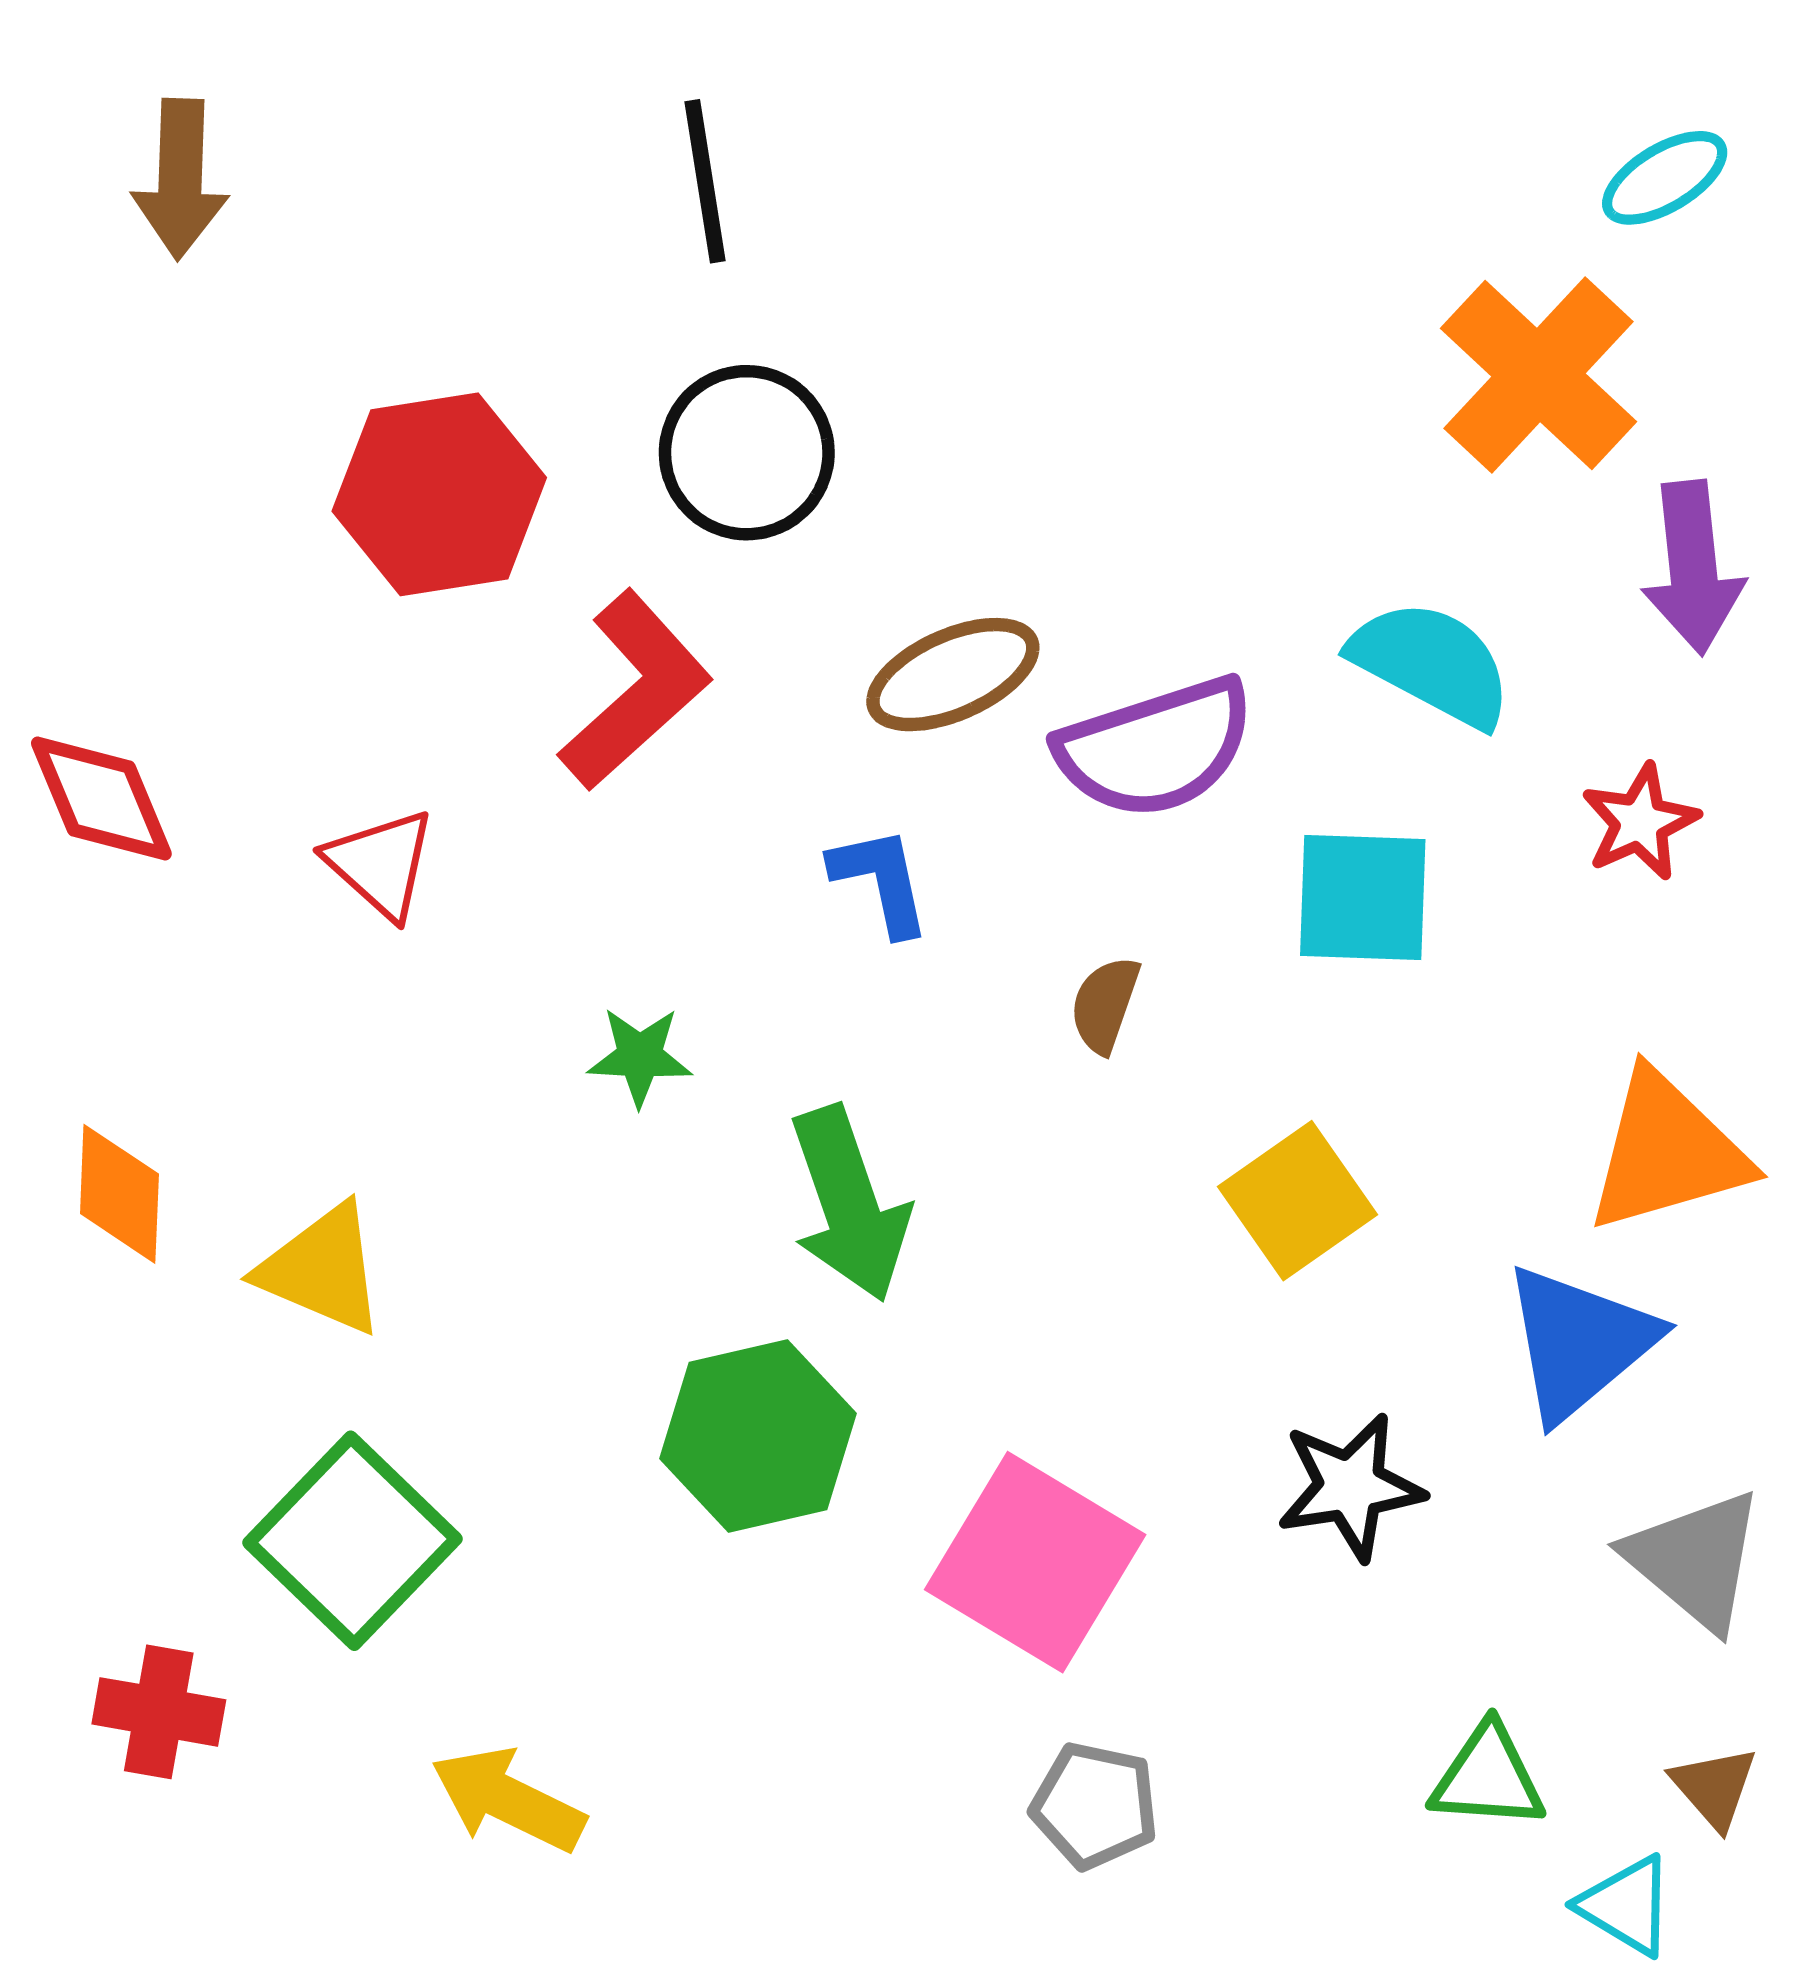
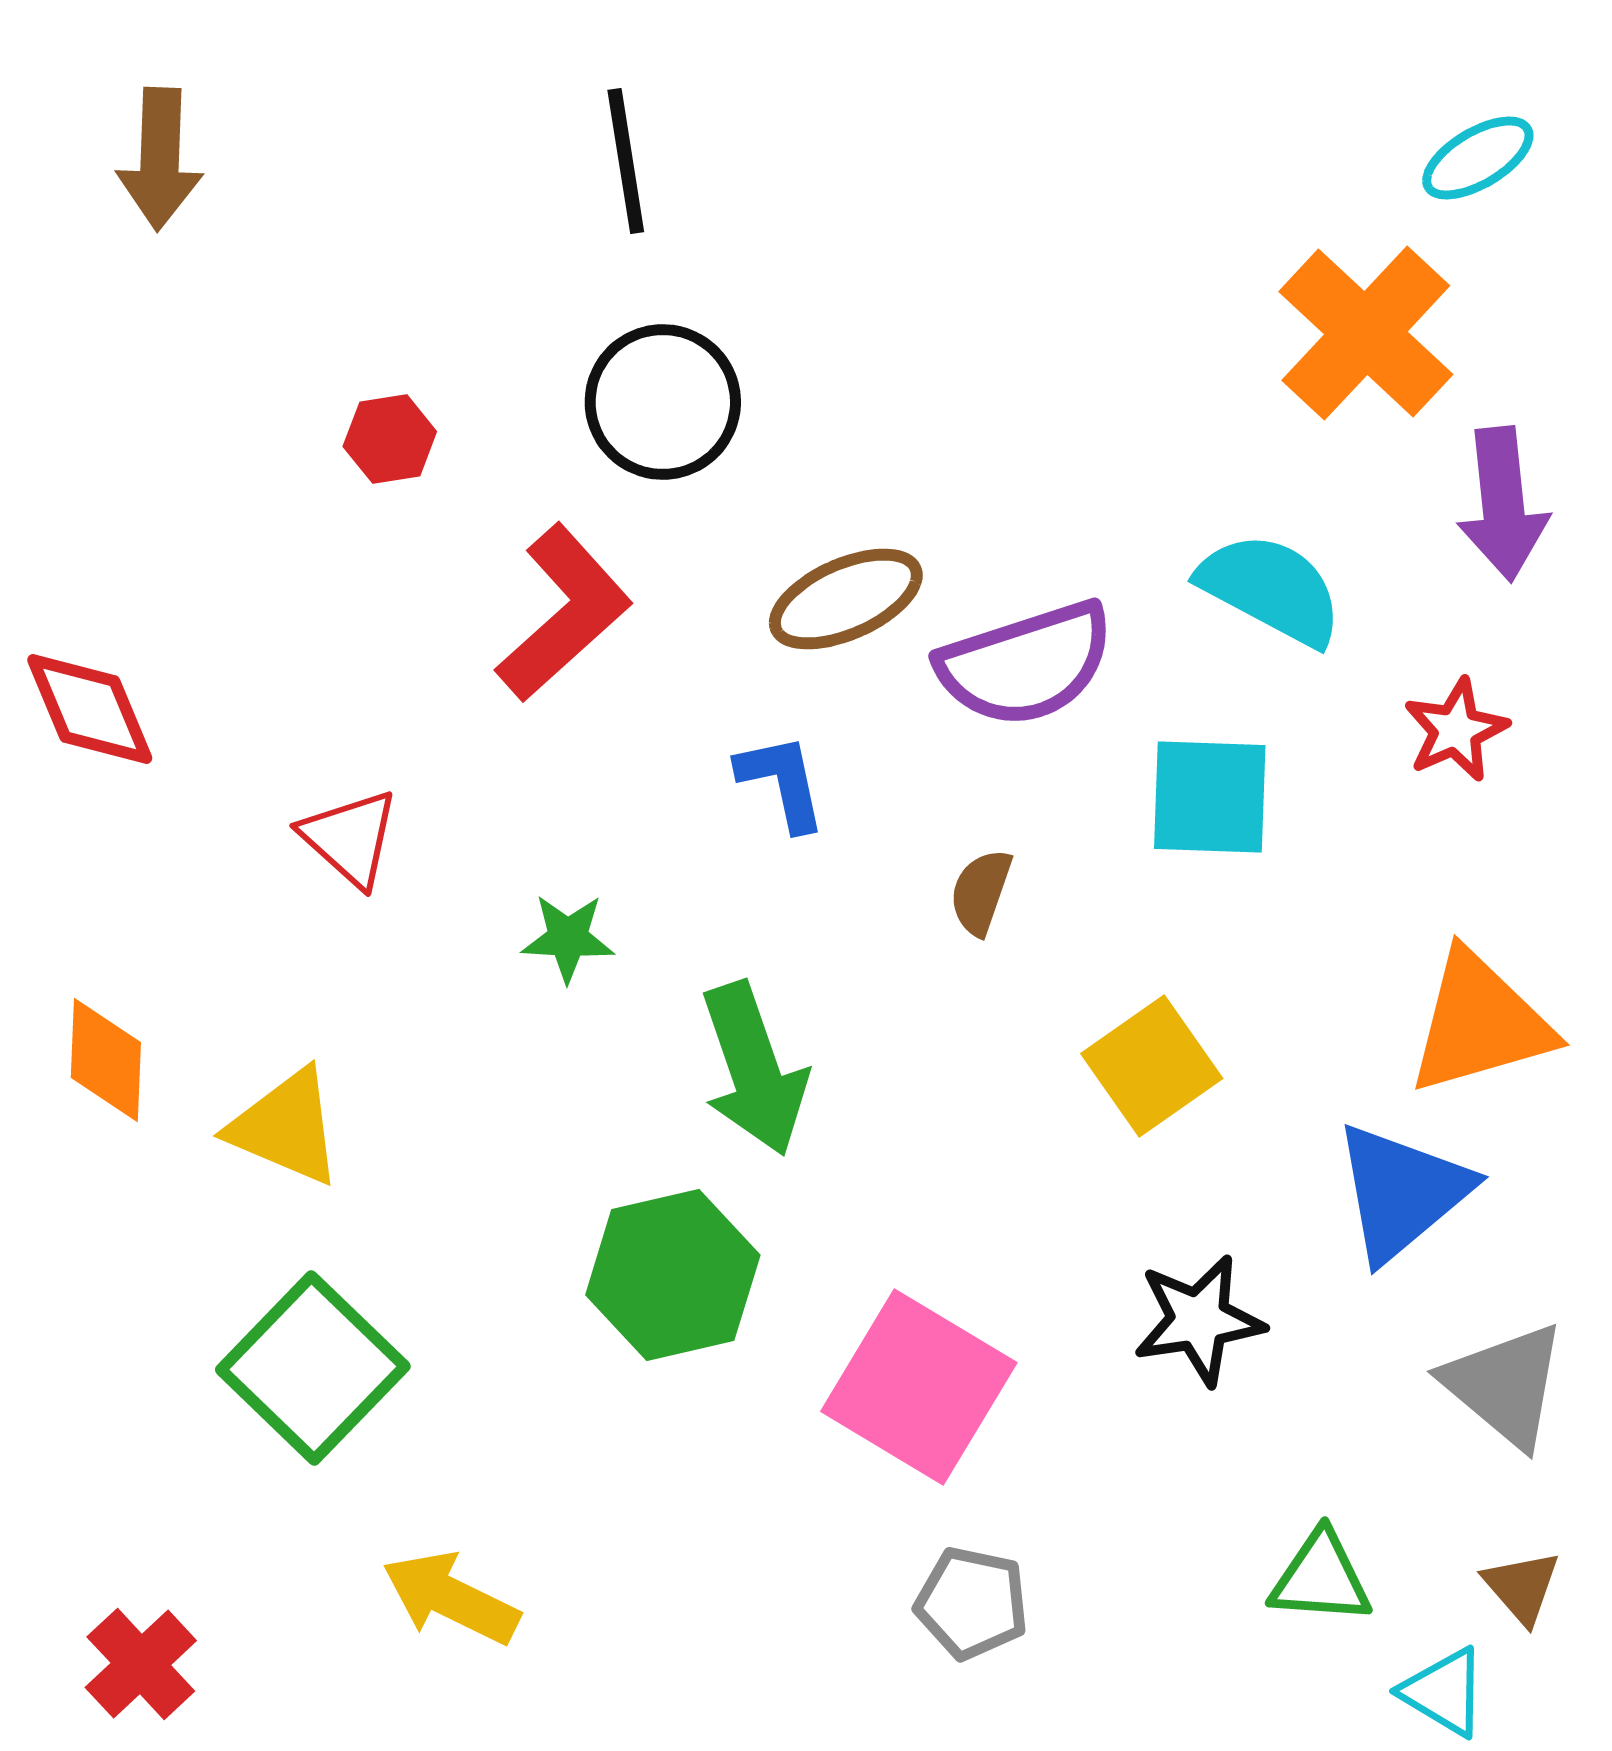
red hexagon: (439, 494) -> (390, 439), size x0.5
red triangle: (381, 864) -> (350, 838), moved
red cross: (159, 1712) -> (141, 1664), moved, turned 37

